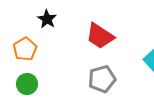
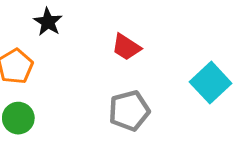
red trapezoid: (100, 36) -> (126, 47), size x0.7

